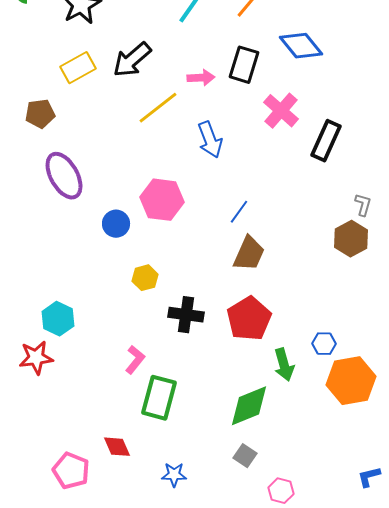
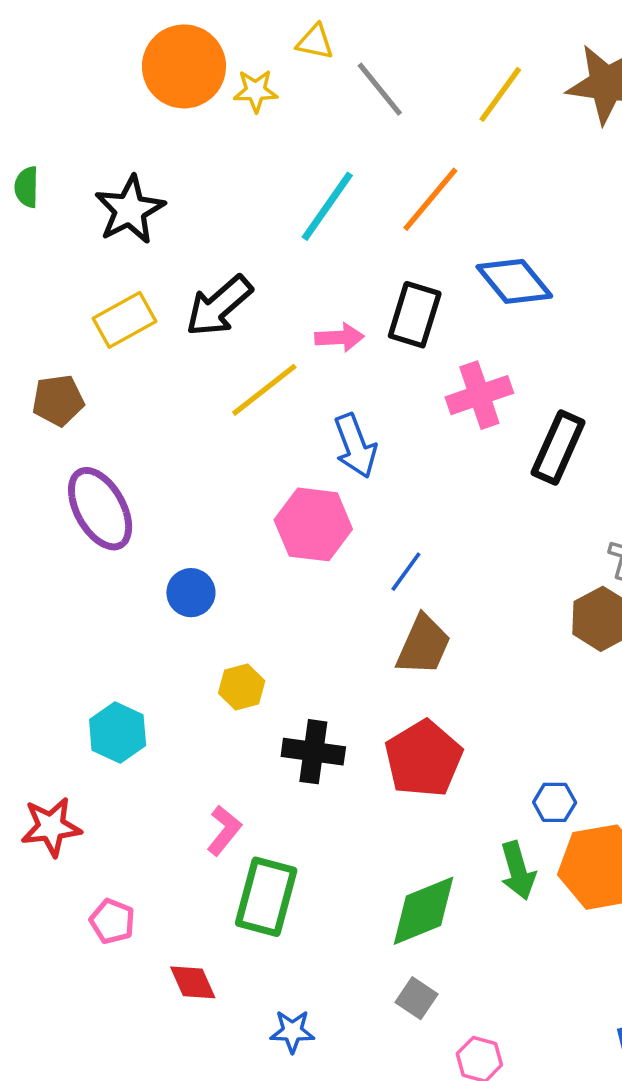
pink cross: (281, 111) -> (479, 395), turned 30
pink hexagon: (162, 200) -> (313, 524), moved
cyan hexagon: (58, 319) -> (118, 732), moved
green arrow: (284, 365) -> (518, 871), moved
pink pentagon: (71, 471) -> (112, 921), moved, size x0.7

